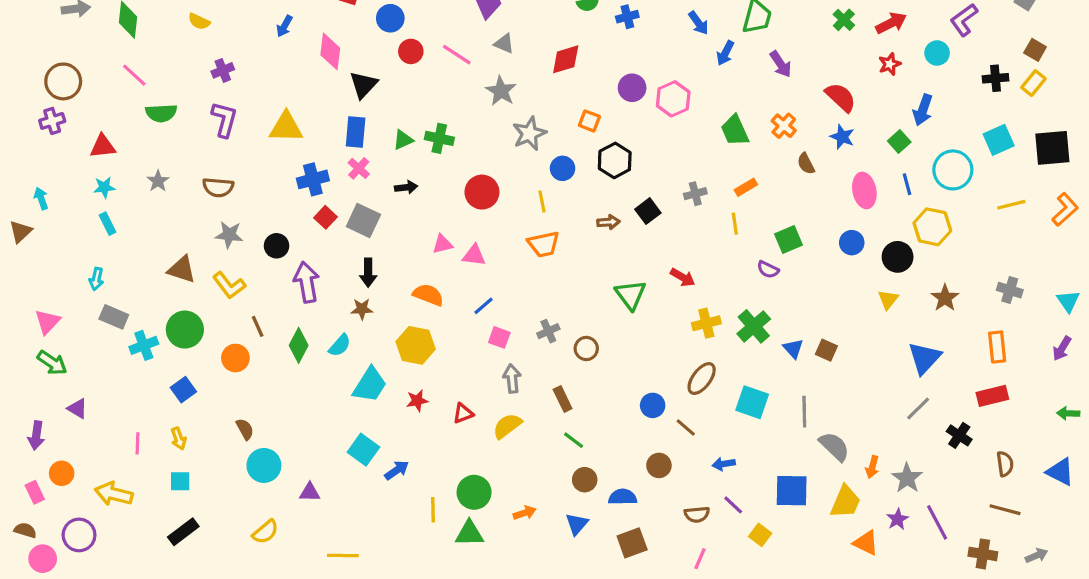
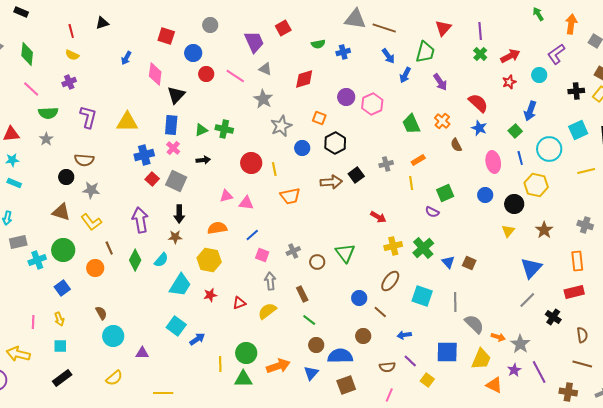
purple cross: (223, 70) -> (69, 82), moved
gray star: (158, 181) -> (46, 139), moved
yellow line: (542, 202) -> (274, 169), moved
brown arrow: (608, 222) -> (331, 182), size x1.5
cyan rectangle: (107, 224) -> (14, 183), turned -40
black circle: (277, 246) -> (66, 177), moved
orange semicircle: (428, 295) -> (217, 228), turned -30
green triangle: (630, 295) -> (345, 253), moved
gray rectangle: (114, 317) -> (18, 242), turned -36
orange arrow: (872, 467) -> (498, 337), turned -88
blue semicircle: (623, 497) -> (340, 356), size x1.4
orange arrow: (525, 513) -> (278, 366), size x1.6

